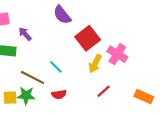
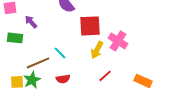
red square: (88, 38) -> (90, 26), turned 35
brown line: (32, 77) -> (38, 63), turned -50
green star: (26, 95) -> (32, 80), turned -30

